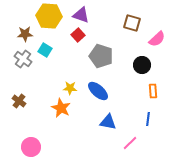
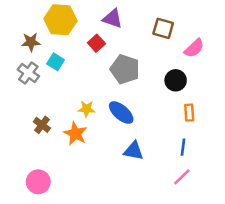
purple triangle: (81, 15) -> (112, 18), moved
brown cross: (19, 101) -> (42, 125), moved
pink line: (130, 143) -> (182, 177), moved

